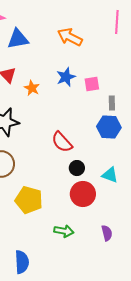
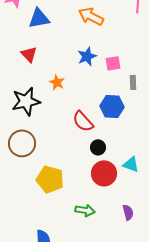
orange star: (32, 88) -> (57, 82), moved
blue hexagon: (109, 127) -> (112, 106), moved
cyan triangle: (110, 175) -> (131, 164), moved

